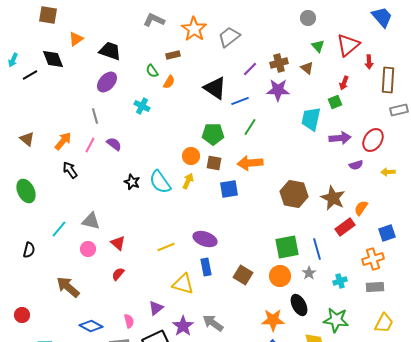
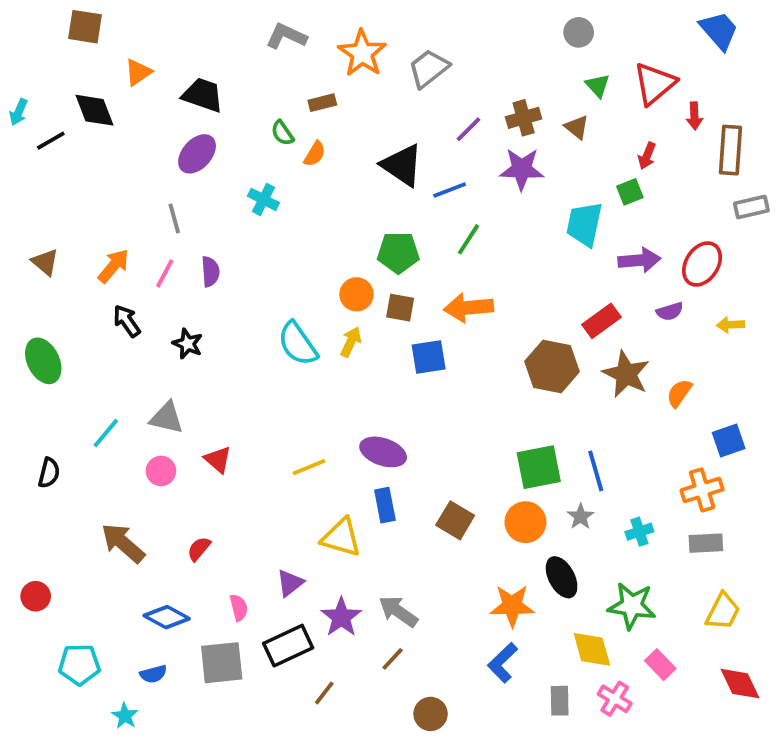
purple semicircle: (114, 144) -> (210, 272), turned 49
black star: (132, 182) -> (188, 344), moved
red rectangle: (345, 227) -> (601, 321), moved
red semicircle: (118, 274) -> (199, 549), moved

